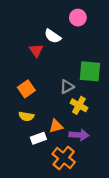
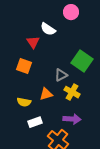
green square: (90, 71) -> (82, 61), turned 30
orange square: (26, 89) -> (24, 66), moved, turned -35
orange triangle: (56, 126) -> (46, 94), moved

